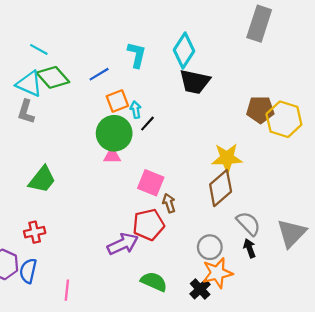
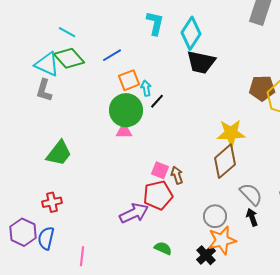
cyan line: (39, 49) -> (67, 32), moved
cyan L-shape: (137, 55) -> (155, 23), moved
pink square: (151, 183) -> (160, 170), moved, size x0.7
green semicircle: (154, 282) -> (163, 248), size x0.7

